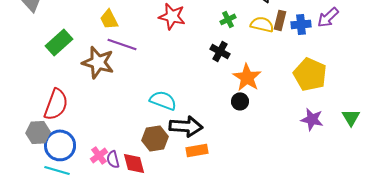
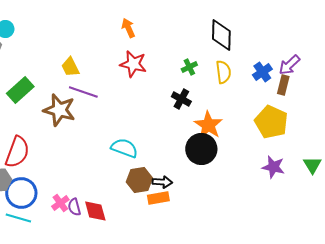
brown rectangle: (280, 20) -> (283, 85), moved
yellow semicircle: (262, 24) -> (223, 72), turned 70
blue cross: (301, 24) -> (262, 72), turned -30
black circle: (240, 101) -> (201, 149), size x1.8
black arrow: (186, 126) -> (162, 182), moved, size x0.6
brown hexagon: (155, 138) -> (139, 180), moved

